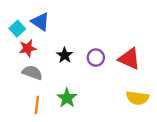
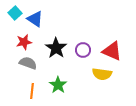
cyan square: (17, 29) -> (15, 13), moved
black star: (65, 55) -> (56, 48), size x1.5
yellow semicircle: (137, 98) -> (102, 74), moved

